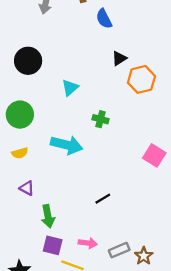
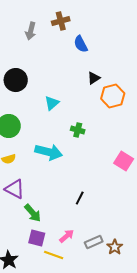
purple triangle: (27, 188) -> (15, 189), size x1.5
black line: (103, 199) -> (80, 198), turned -32
green arrow: (48, 216) -> (33, 213), turned -30
pink arrow: (88, 243) -> (67, 236), turned -49

